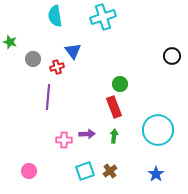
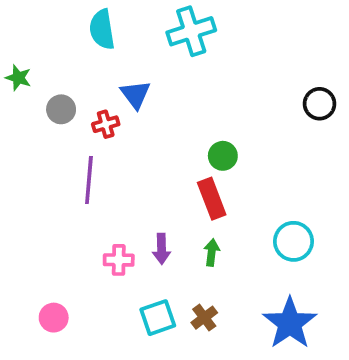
cyan circle: (158, 130) -> (293, 241), size x0.7
purple arrow: (87, 134) -> (161, 249), turned 91
blue star: (156, 174) -> (290, 323), size x1.8

